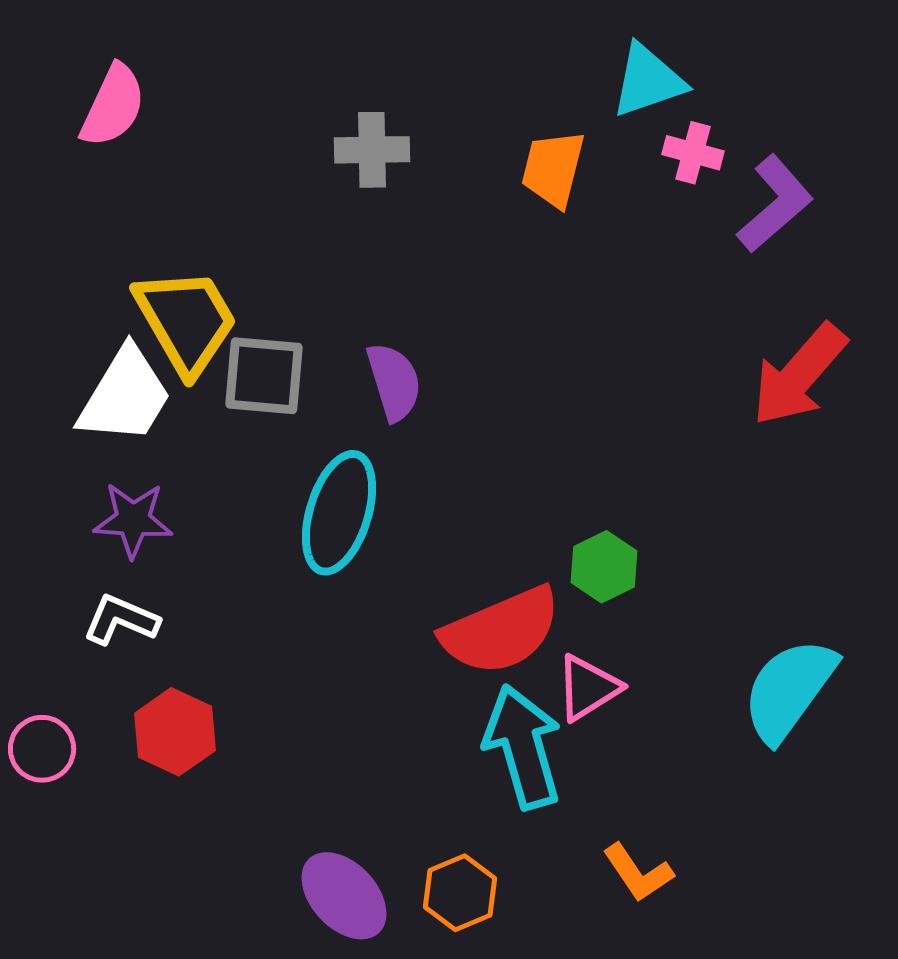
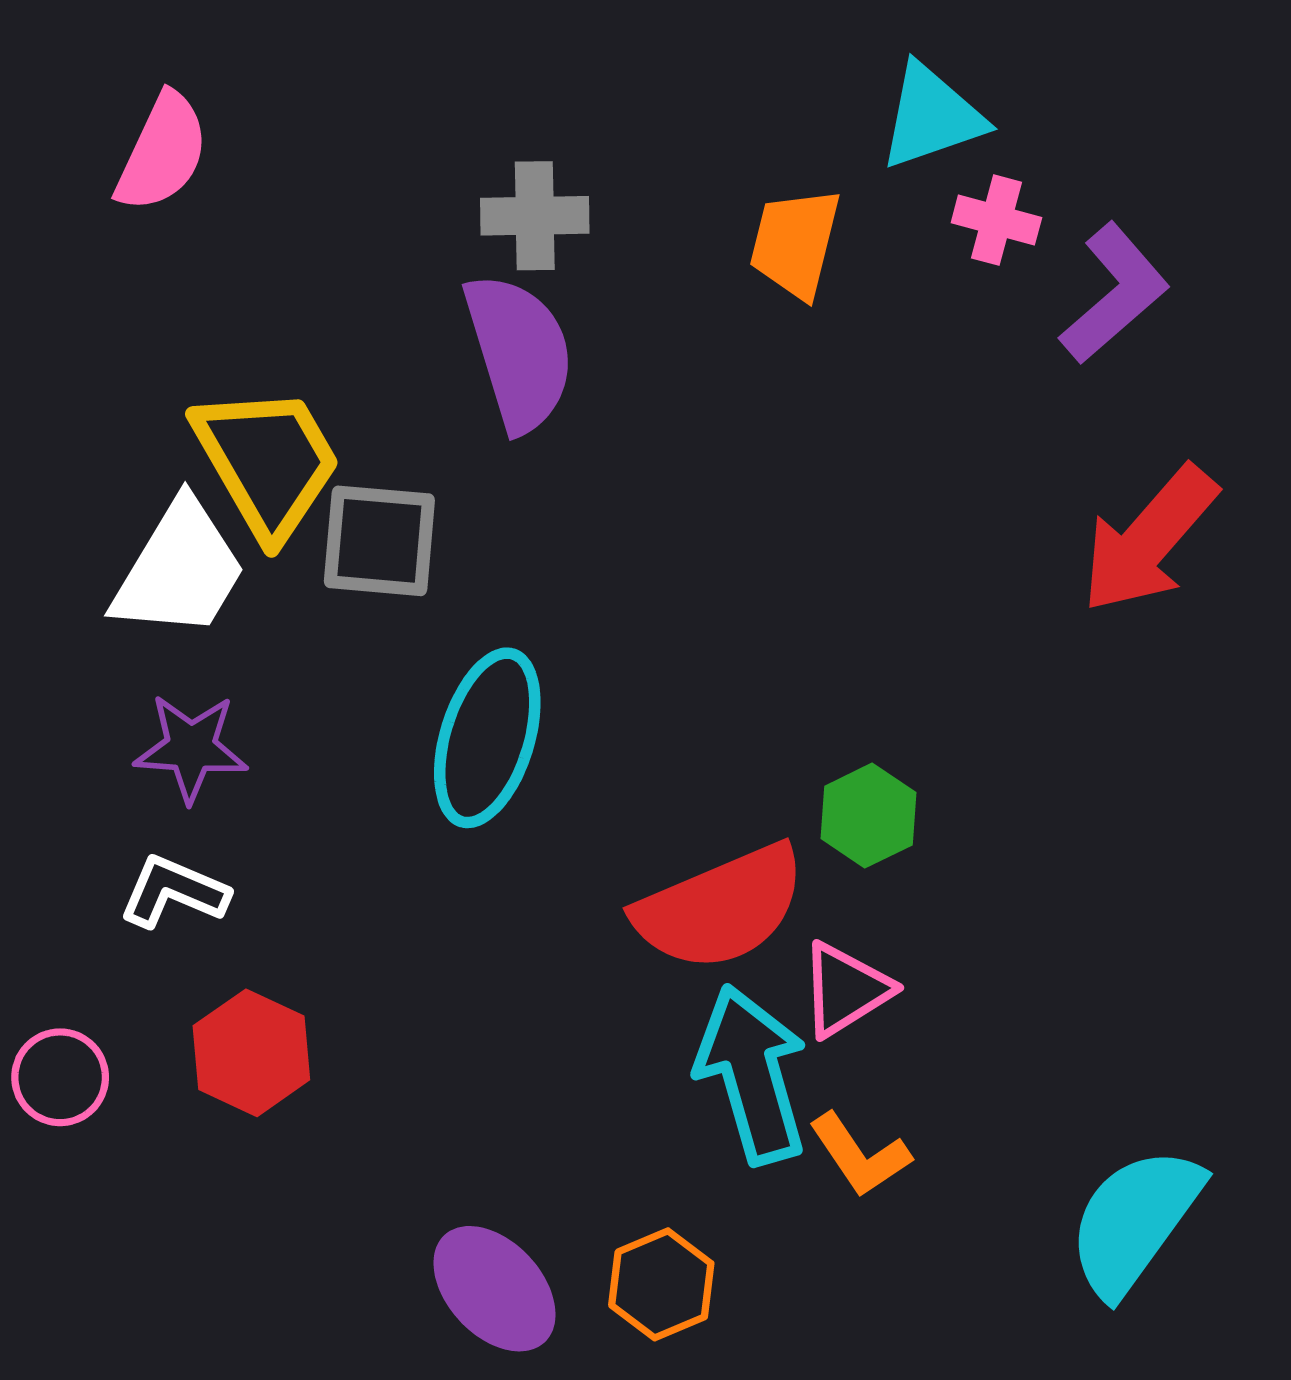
purple semicircle: (394, 382) -> (519, 352), moved, size x1.4
cyan semicircle: (789, 690) -> (1135, 1221), moved
orange L-shape: (638, 873) -> (860, 1155), moved

